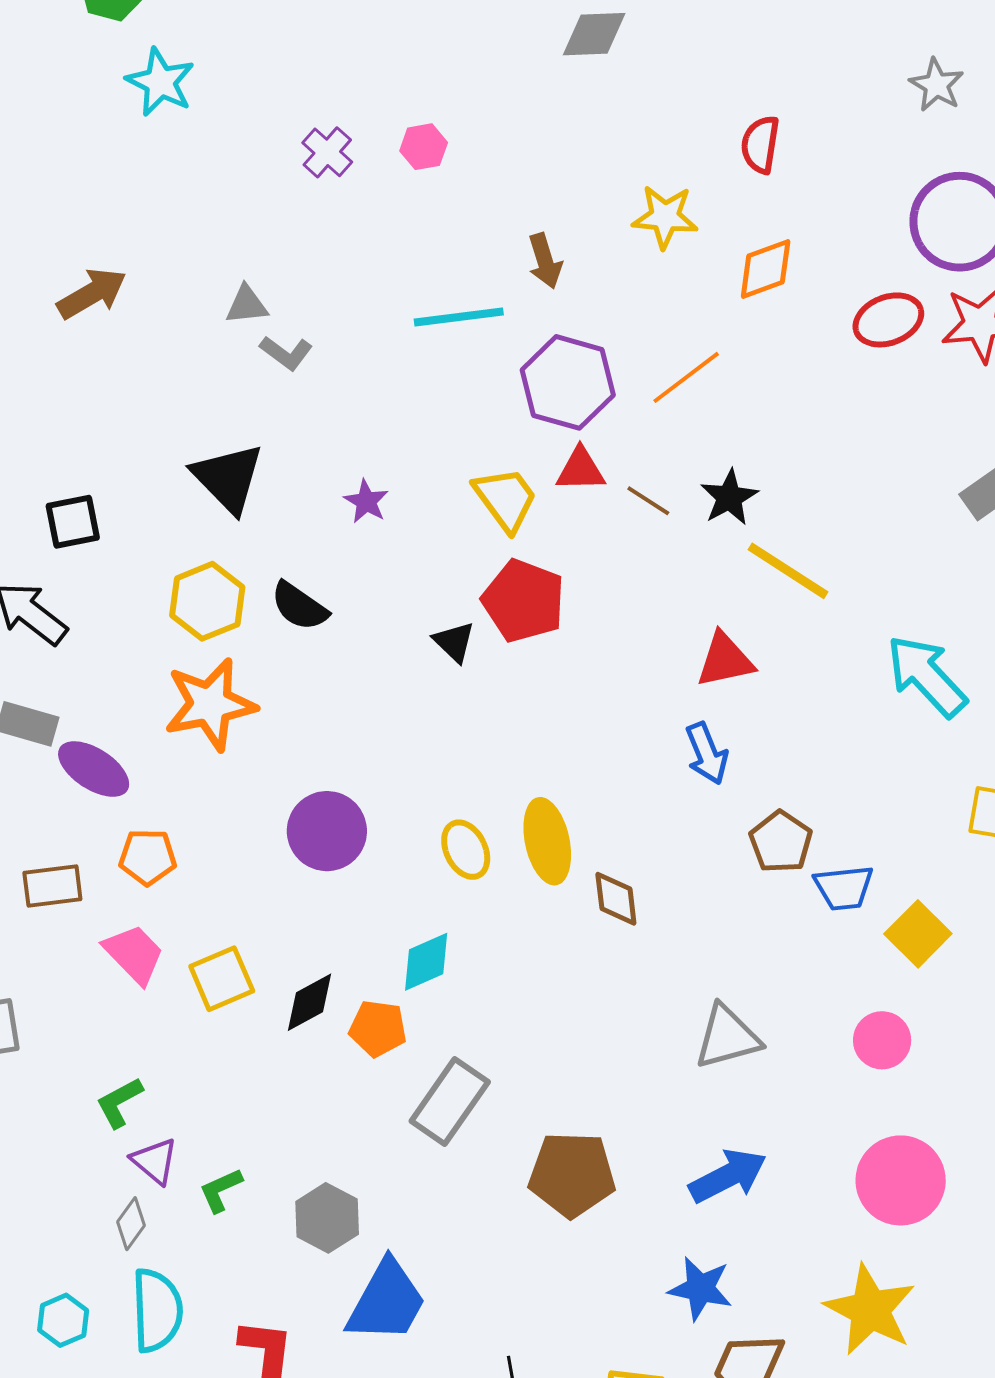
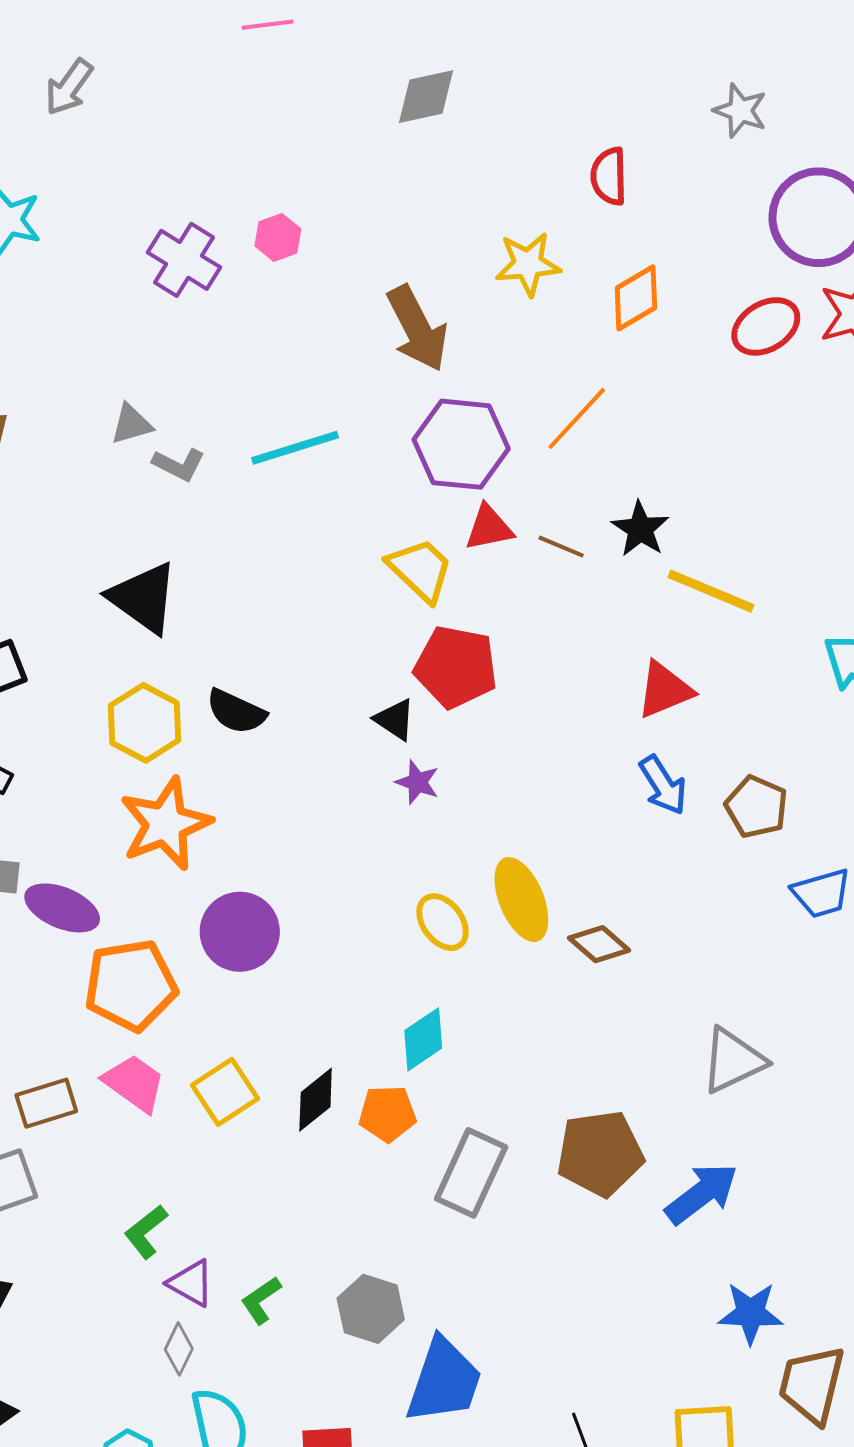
gray star: (937, 85) -> (740, 111), moved
purple cross: (327, 152) -> (184, 260), size x1.4
brown arrow: (545, 261) -> (417, 329), size x1.6
cyan line: (459, 317) -> (295, 448), moved
purple star: (366, 501) -> (417, 782), moved
purple circle: (327, 831) -> (240, 932), moved
brown pentagon: (781, 842) -> (756, 807), moved
orange pentagon: (148, 857) -> (131, 985), size x1.6
brown rectangle: (52, 886) -> (46, 1103), moved
brown diamond: (616, 899) -> (599, 944), turned -32
brown pentagon: (572, 1175) -> (600, 1153), moved
blue arrow: (728, 1176) -> (702, 1194), moved

